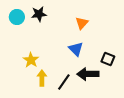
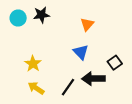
black square: (108, 59) -> (115, 63), turned 32
yellow arrow: (42, 78) -> (36, 88), moved, turned -56

